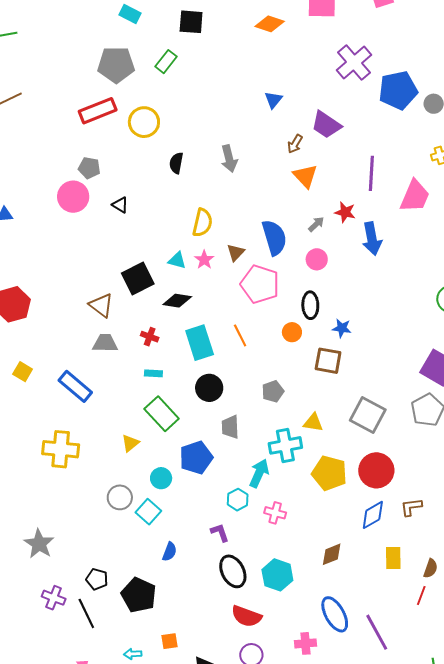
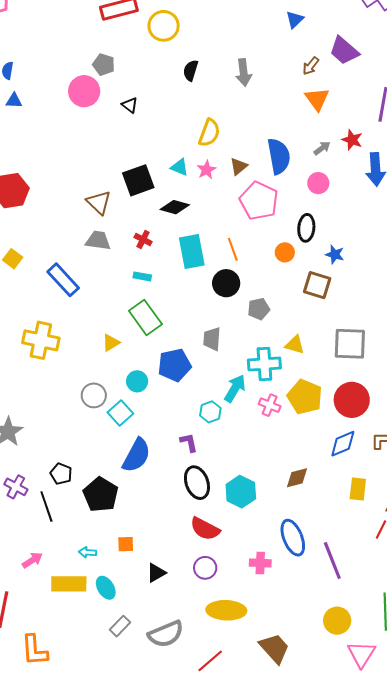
black circle: (209, 388) -> (226, 283), moved
gray square: (368, 415) -> (350, 344), turned -33
pink cross: (275, 513) -> (270, 405), moved
blue semicircle: (170, 552) -> (137, 455), size x1.8

